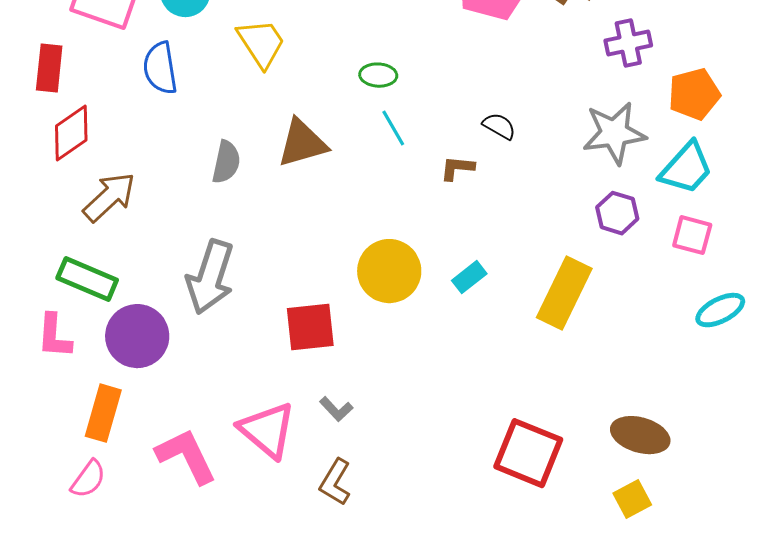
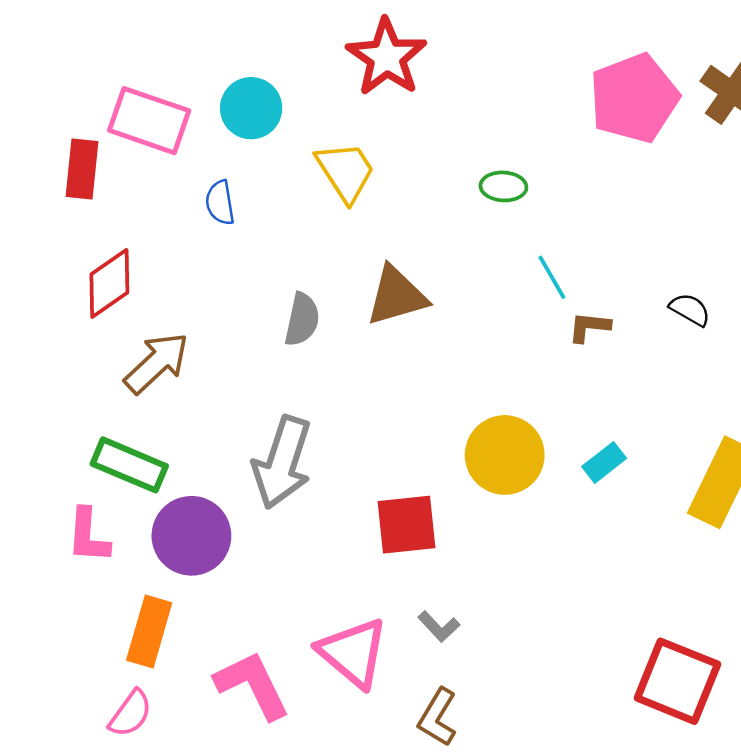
red rectangle: (49, 68) -> (82, 169), moved
blue semicircle: (160, 68) -> (220, 203), size x0.7
green ellipse: (378, 75) -> (503, 186), moved
black semicircle: (499, 126) -> (690, 310), moved
cyan line: (393, 128) -> (552, 277), moved

